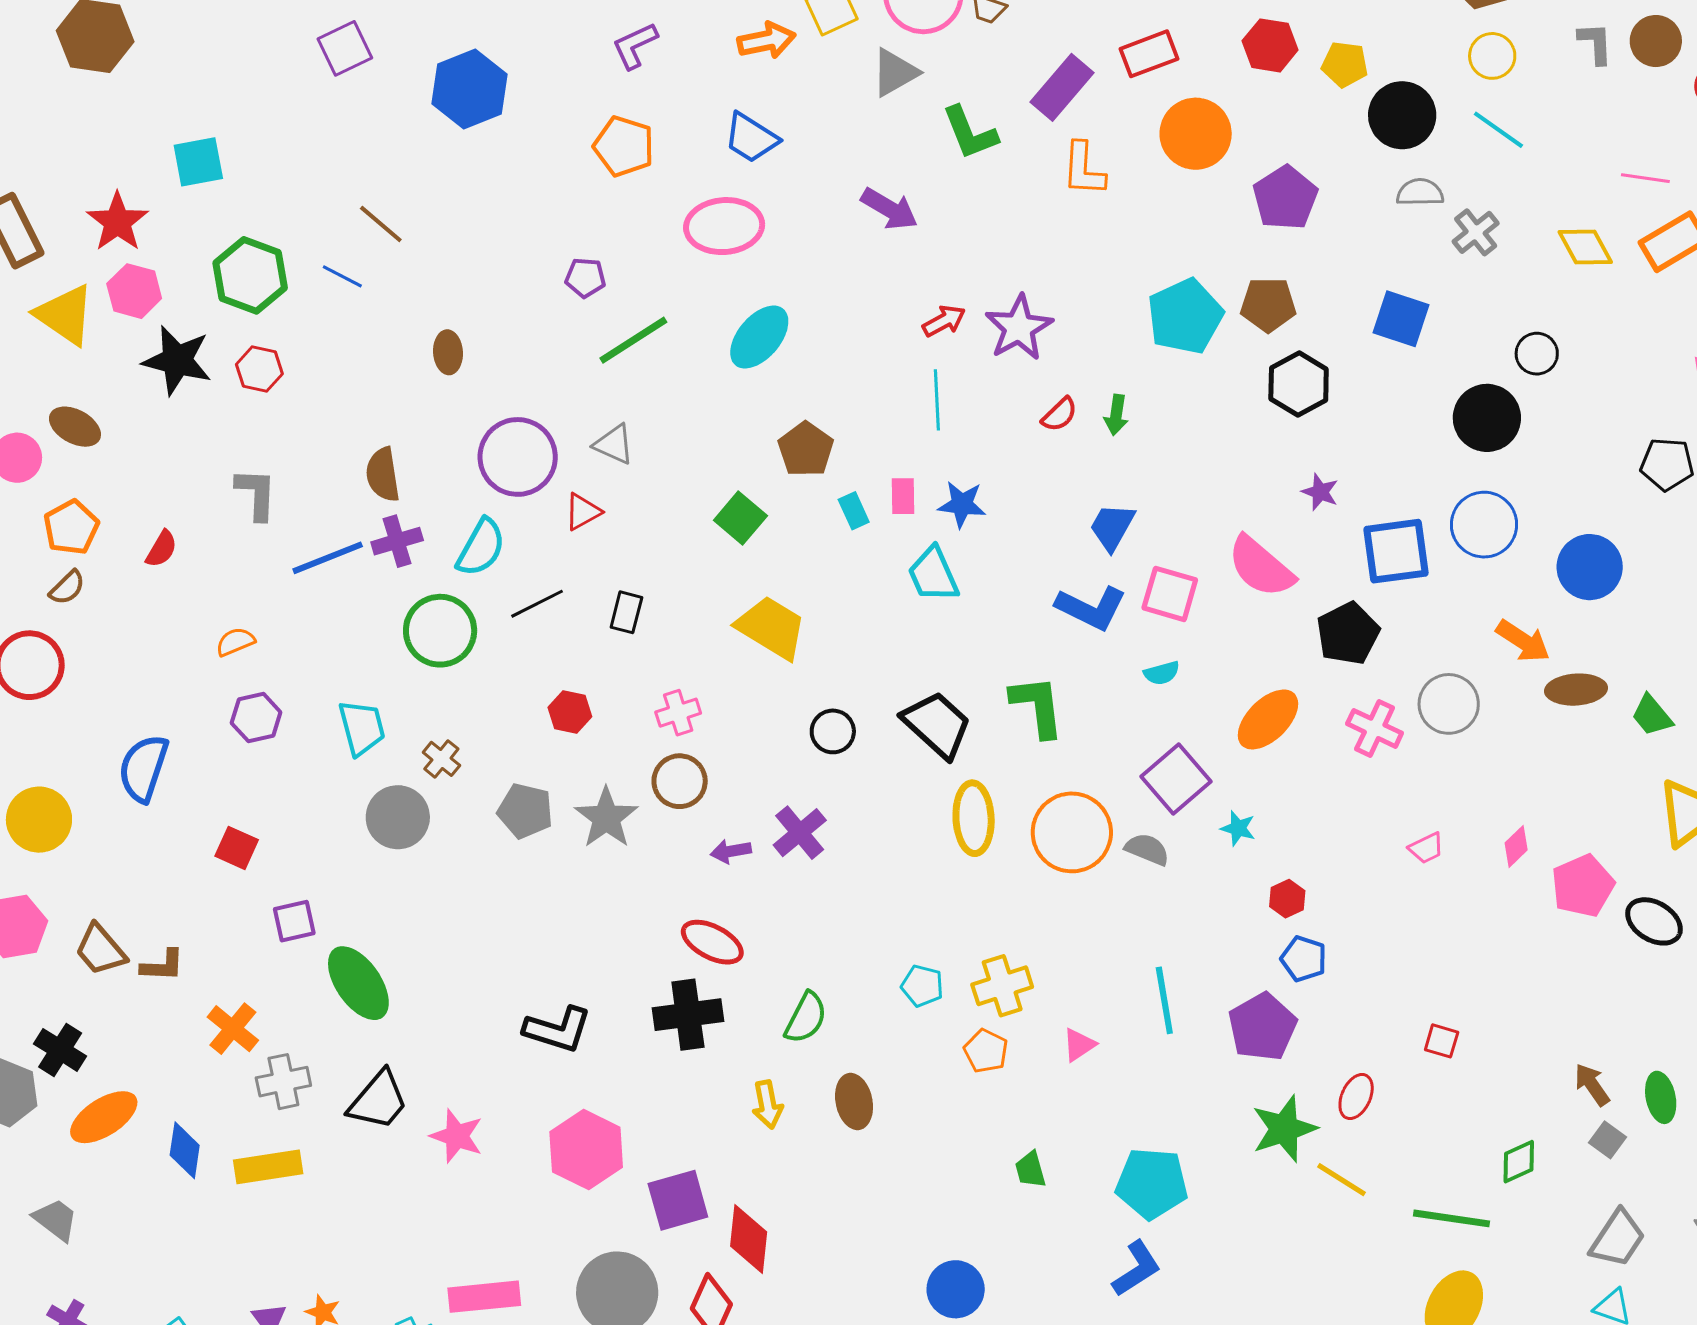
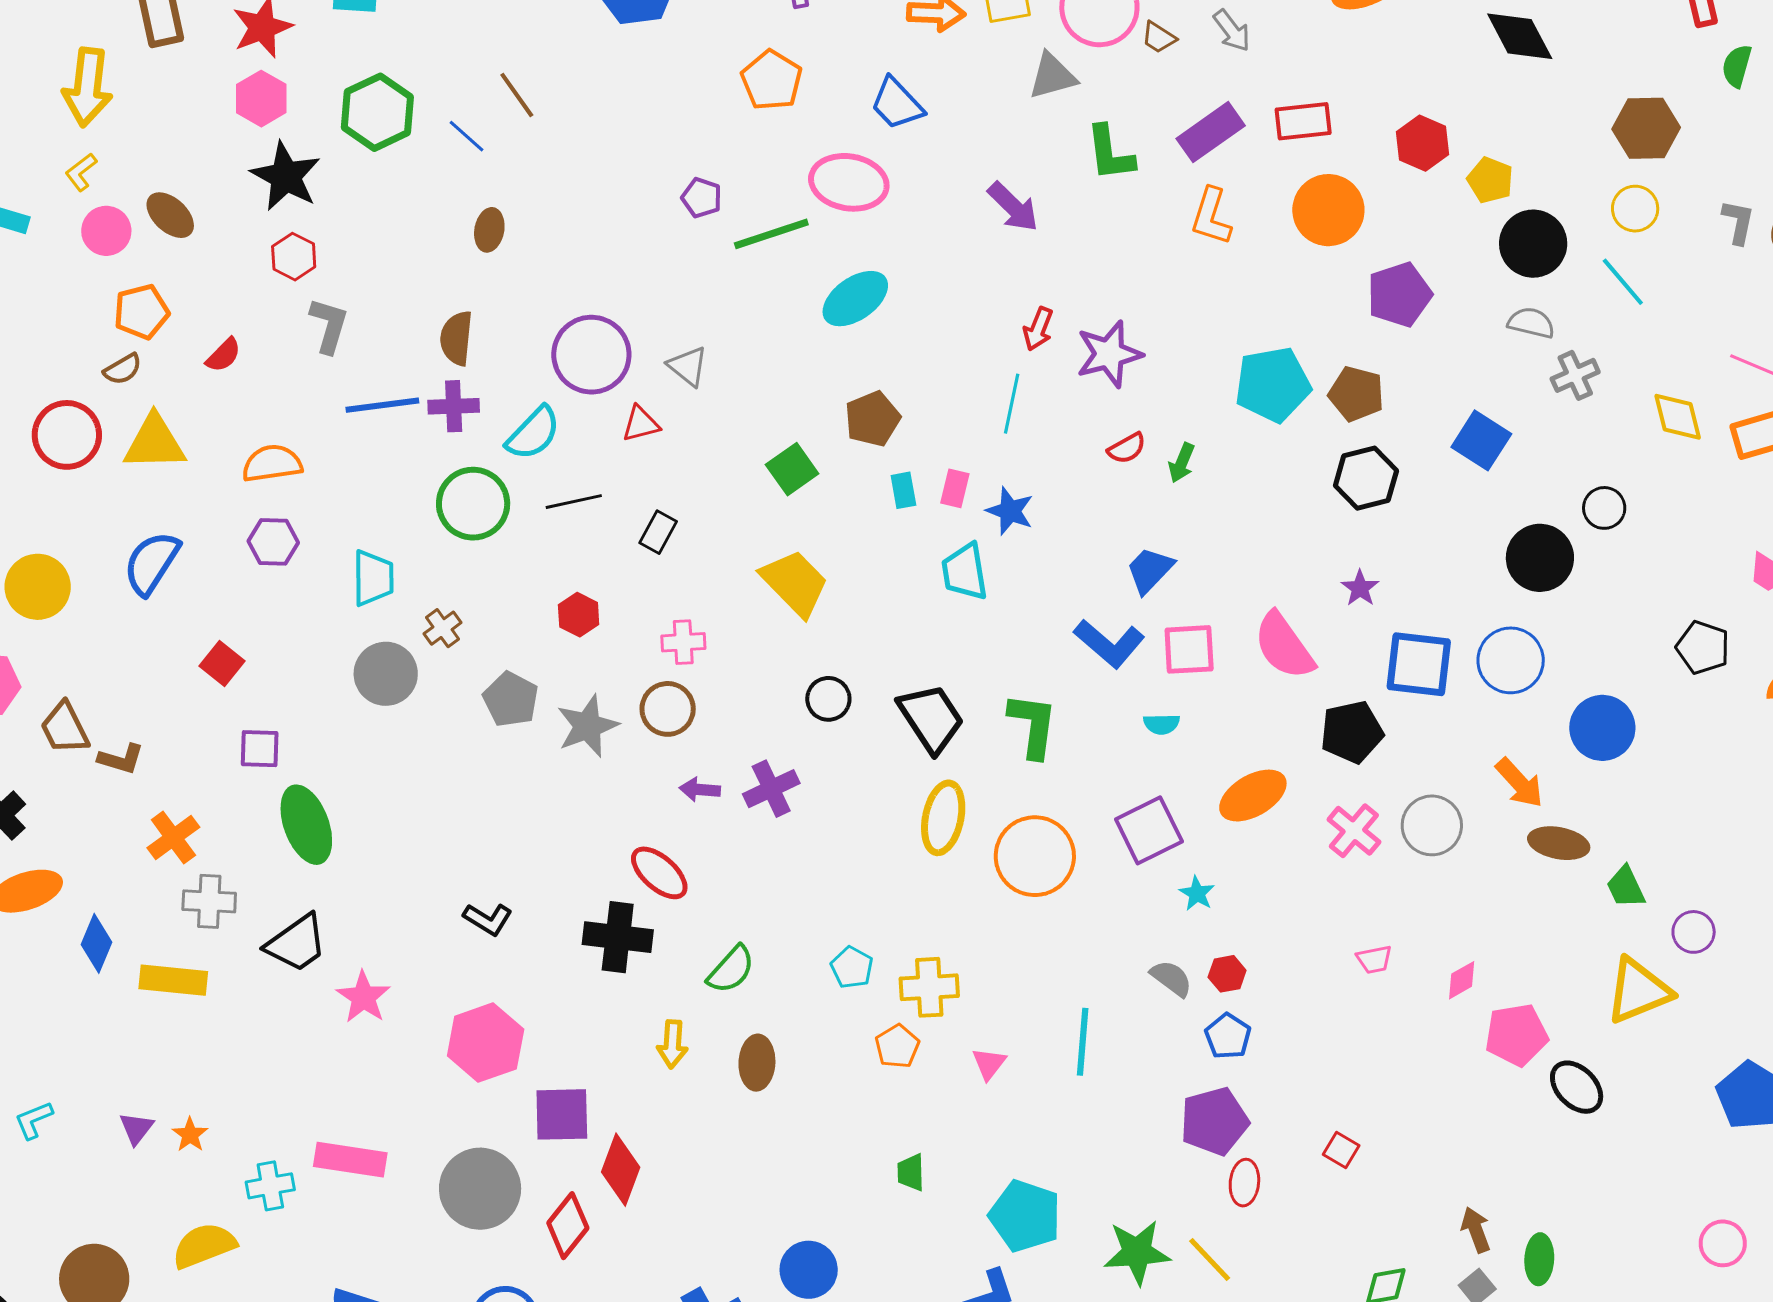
yellow triangle: (65, 315) -> (155, 443), moved, turned -50
red arrow: (944, 321) -> (1038, 329), turned 126
green line: (633, 340) -> (771, 234), moved
brown ellipse: (448, 352) -> (489, 230), moved
red hexagon: (259, 369) -> (294, 257), moved
pink square: (1170, 594) -> (1189, 649), turned -34
orange semicircle: (235, 642) -> (272, 463), size x1.5
gray semicircle: (1147, 849) -> (1171, 978), moved
purple pentagon: (1262, 1027) -> (1214, 1121), moved
black L-shape: (558, 1029) -> (488, 919), size x0.7
pink triangle: (1079, 1045) -> (989, 1064), turned -33
red ellipse: (1356, 1097) -> (1244, 1183), turned -33
green star: (1284, 1129) -> (1137, 1252), moved

